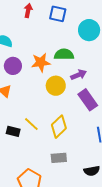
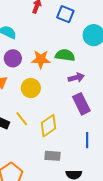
yellow circle: (56, 86) -> (31, 88), moved
gray rectangle: (59, 158) -> (52, 156), moved

